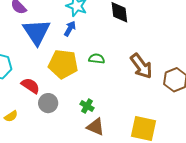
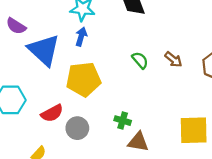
green semicircle: (97, 59) -> (140, 60), moved, turned 56
brown arrow: (141, 66) -> (173, 59), size x0.6
red semicircle: (30, 86) -> (52, 113), turned 132

